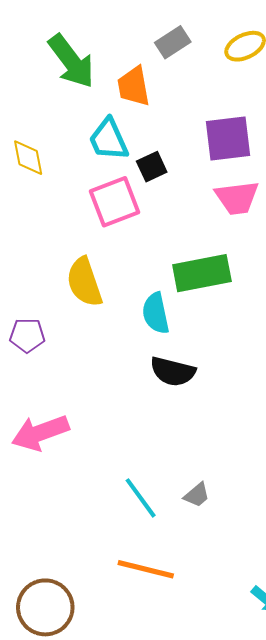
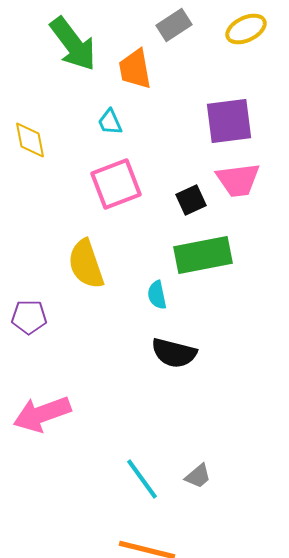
cyan trapezoid: (109, 140) -> (110, 122), size x0.6
black square: (152, 167) -> (191, 200), moved
cyan semicircle: (156, 313) -> (157, 295), size x0.7

